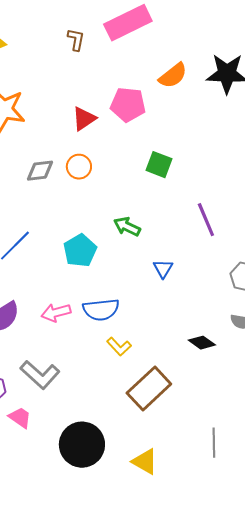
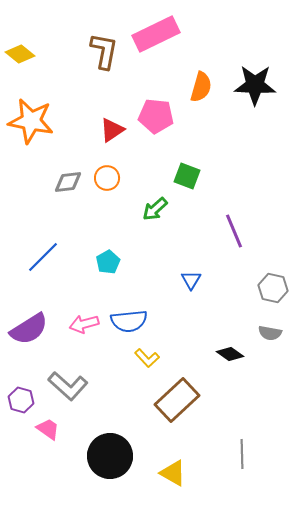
brown L-shape: (76, 40) -> (104, 51), size x1.6
orange semicircle: (173, 76) -> (201, 87), turned -36
green arrow: (127, 227) -> (155, 209), moved, turned -68
cyan pentagon: (80, 251) -> (108, 262), size x0.7

